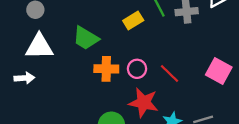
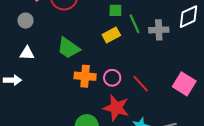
white triangle: (39, 47) -> (27, 53), size x0.6

